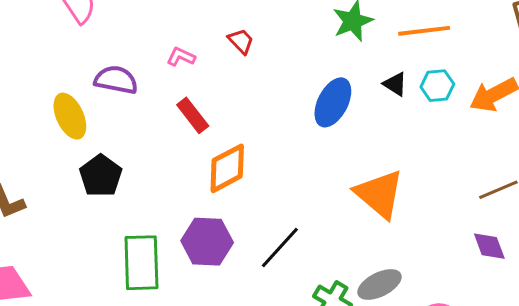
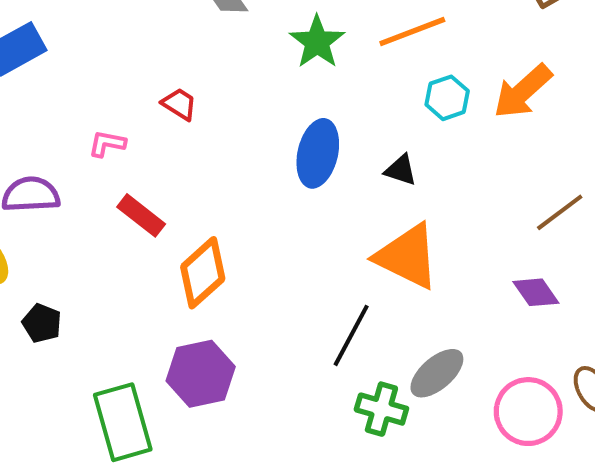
black triangle: (395, 84) -> (401, 170), moved
black pentagon: (101, 176) -> (42, 323), size x0.7
purple diamond: (489, 246) -> (536, 292), moved
black line: (280, 248) -> (351, 335), moved

